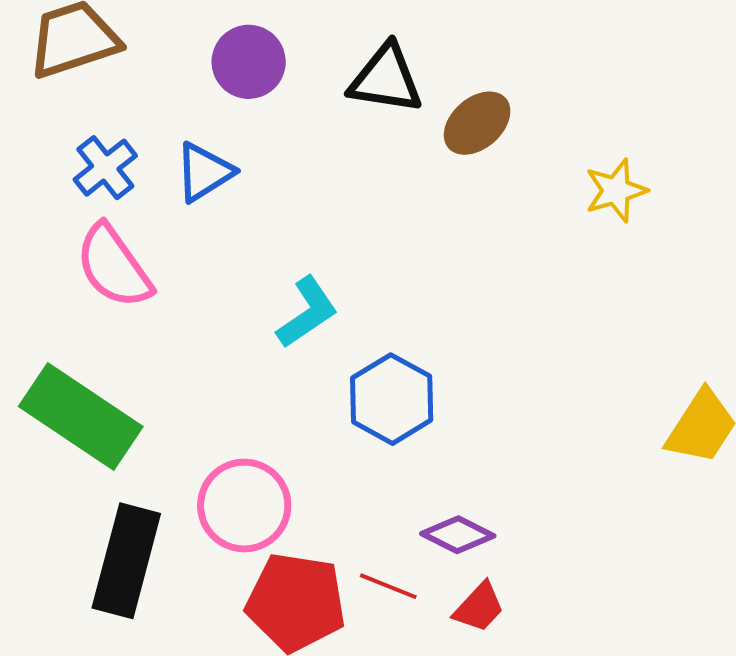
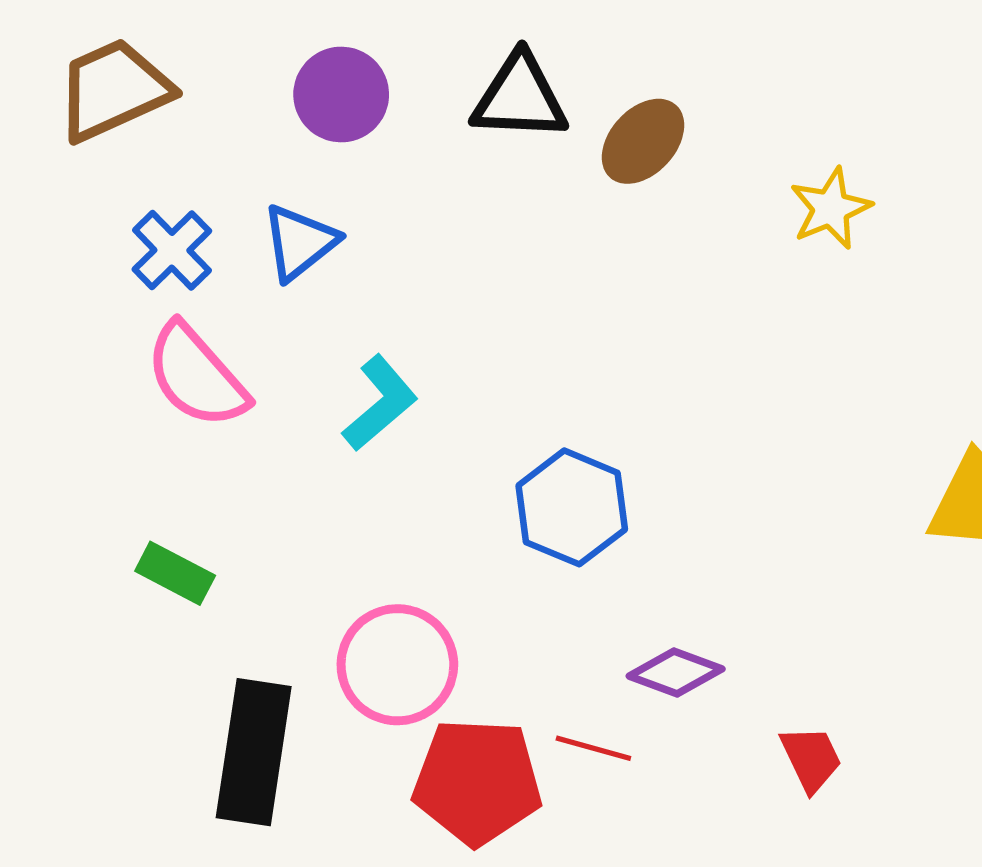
cyan L-shape: (307, 312) -> (380, 403), moved
green rectangle: (81, 416) -> (175, 573), size x0.5
red trapezoid: (479, 607) -> (811, 759), moved, turned -62

